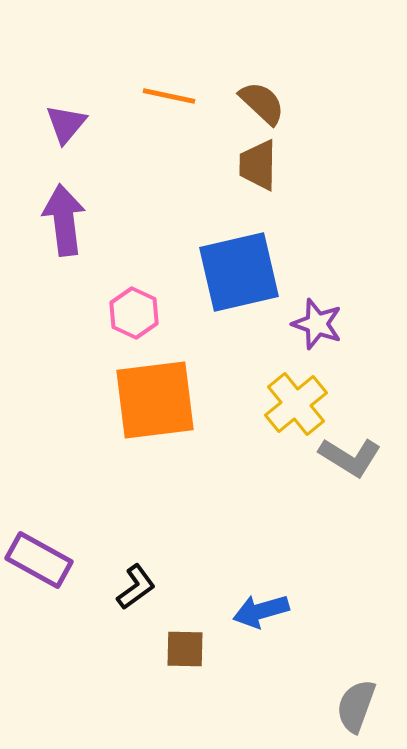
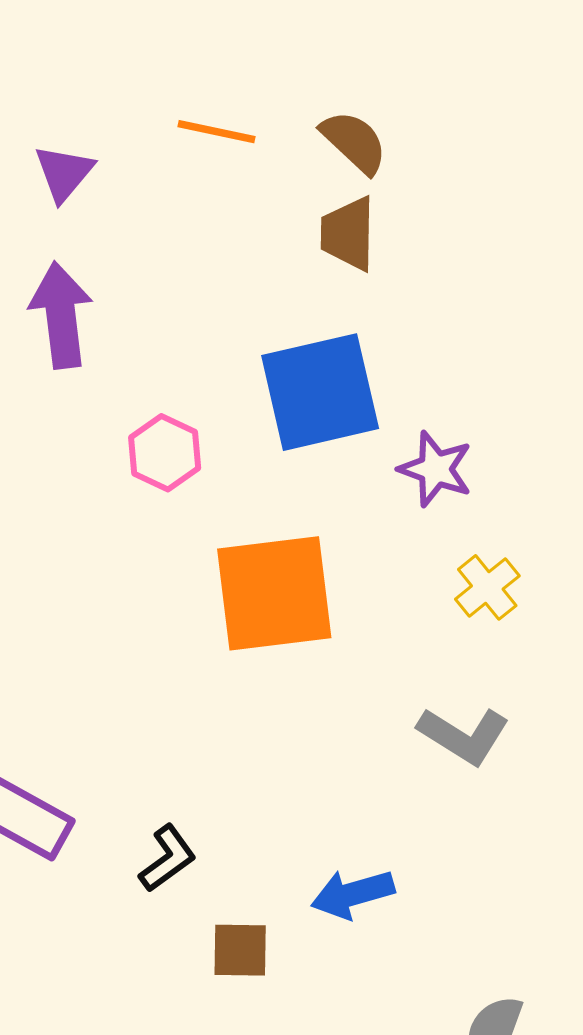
orange square: (155, 400) -> (274, 593), moved
yellow cross: (296, 404) -> (487, 587), moved, size x0.7
gray L-shape: (350, 457) -> (464, 736), moved

